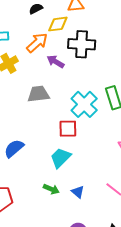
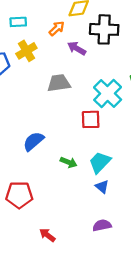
orange arrow: (37, 43) -> (57, 28), size x0.7
cyan trapezoid: (60, 158) -> (100, 162), moved
green arrow: (51, 189) -> (69, 162), moved

